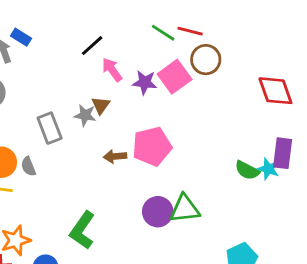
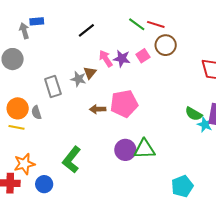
blue rectangle: (21, 37) -> (37, 21), turned -40
pink arrow: (112, 70) -> (106, 59), moved
pink square: (175, 77) -> (143, 56), size x0.6
green semicircle: (247, 170) -> (194, 114), moved

